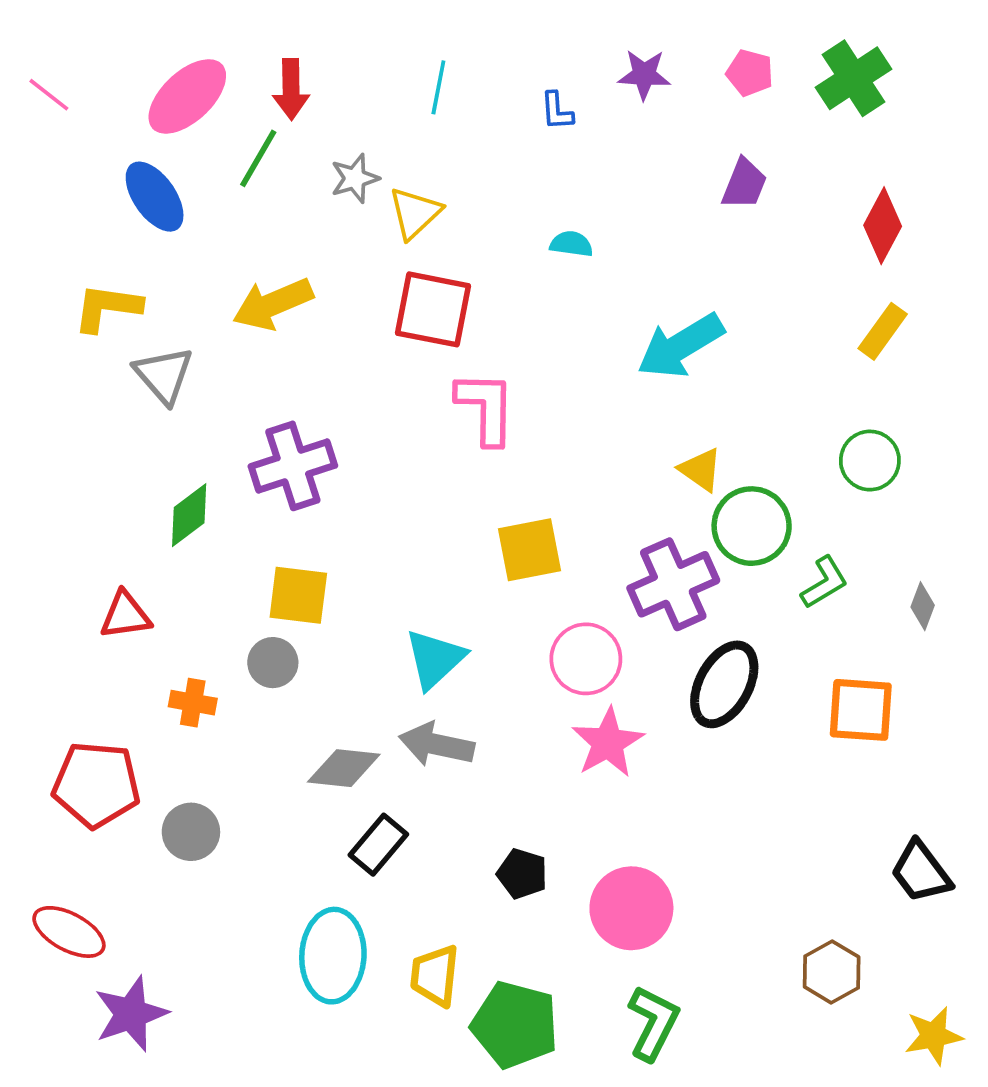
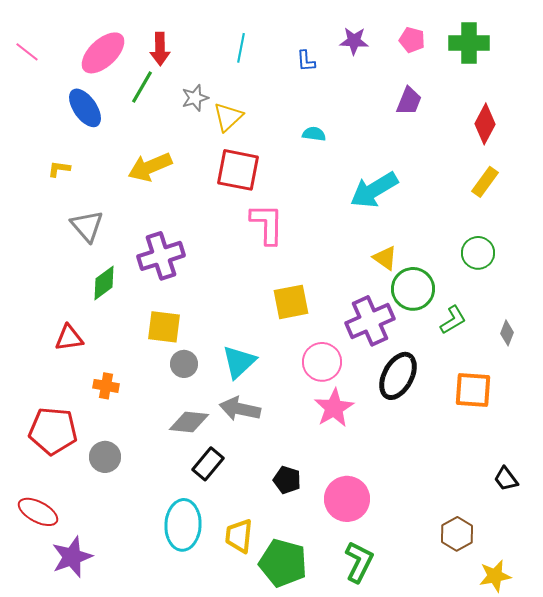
green cross: (853, 78) -> (469, 43), turned 33
yellow L-shape: (107, 308) -> (59, 169), size x0.6
gray triangle: (164, 375) -> (87, 226), moved
gray circle: (273, 663) -> (184, 364), moved
black trapezoid: (921, 872) -> (506, 479), size x0.7
yellow star: (934, 1036) -> (495, 576), moved

